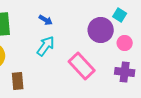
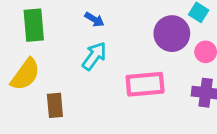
pink rectangle: (82, 66) -> (145, 84), turned -52

